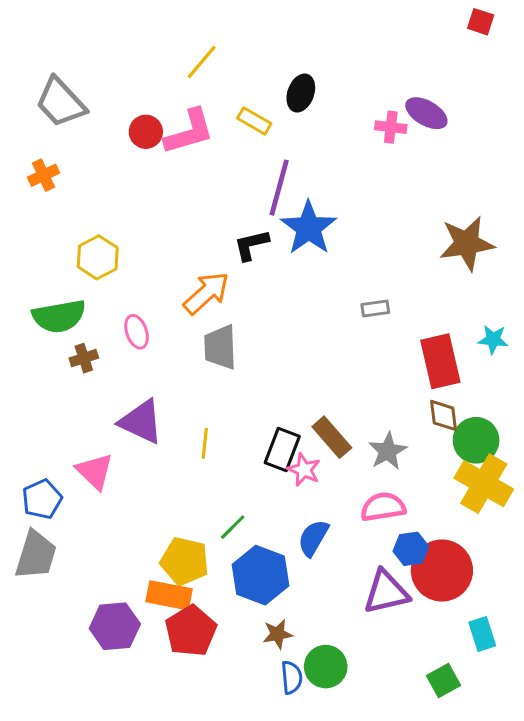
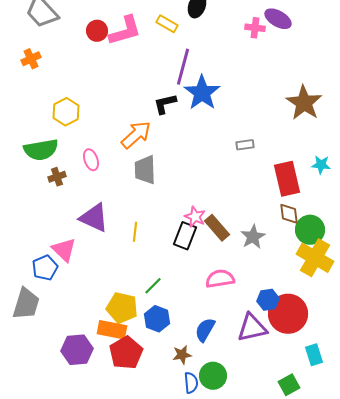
brown star: (467, 243) -> (304, 103), turned -30
pink star: (304, 470) -> (195, 217), moved
blue pentagon: (42, 499) -> (45, 268), moved
pink semicircle: (383, 507) -> (220, 279), moved
blue semicircle: (313, 538) -> (205, 330), moved
blue hexagon: (261, 575) -> (157, 319), moved, size x0.7

